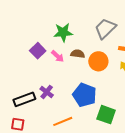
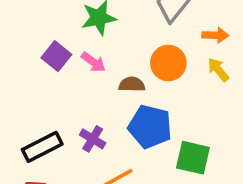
brown semicircle: (78, 54) -> (132, 84), moved
purple cross: (47, 92) -> (93, 139), moved

